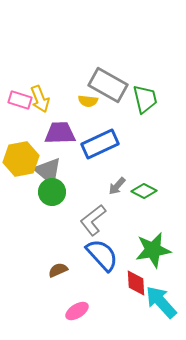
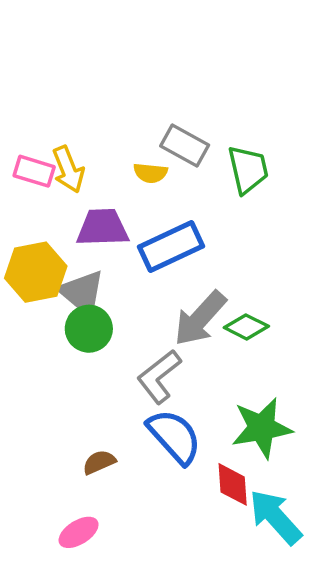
gray rectangle: (108, 85) -> (185, 145), size x0.7
gray arrow: (117, 186) -> (200, 318), size x1.8
pink ellipse: (77, 311) -> (79, 532), moved

